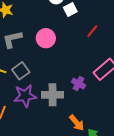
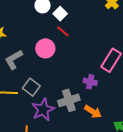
red line: (92, 31) -> (63, 31), moved, turned -72
orange arrow: (77, 123) -> (93, 112), moved

